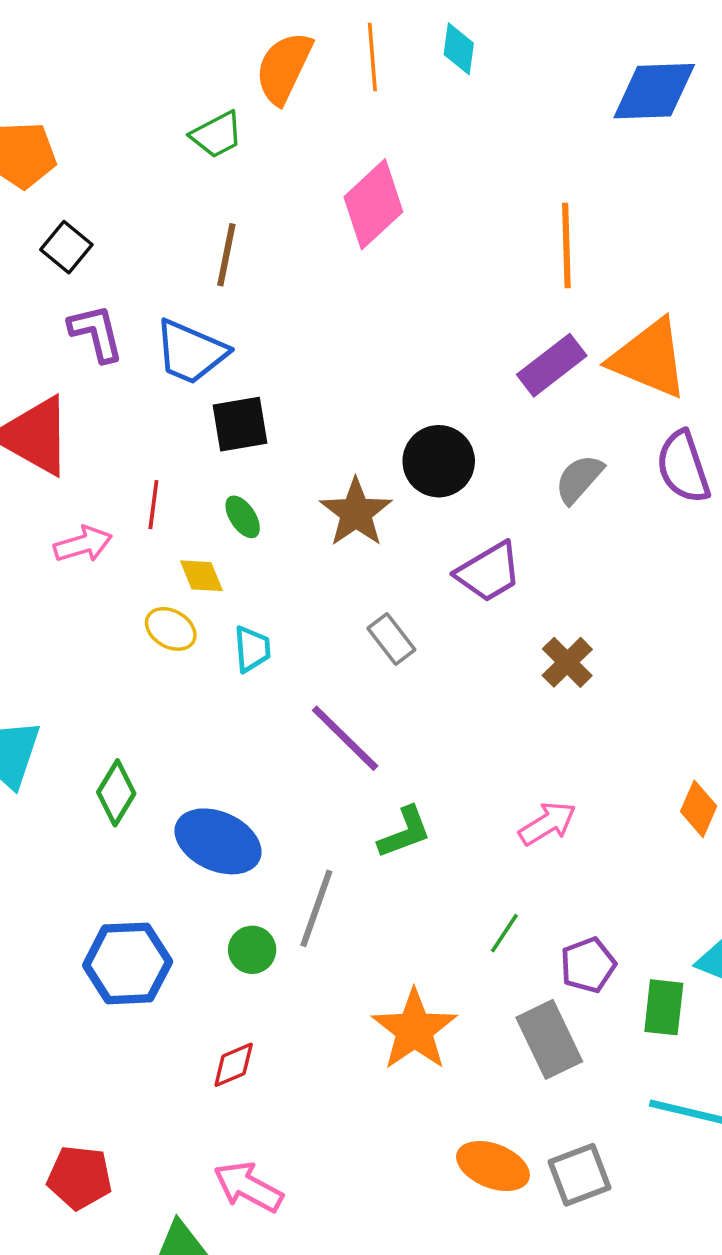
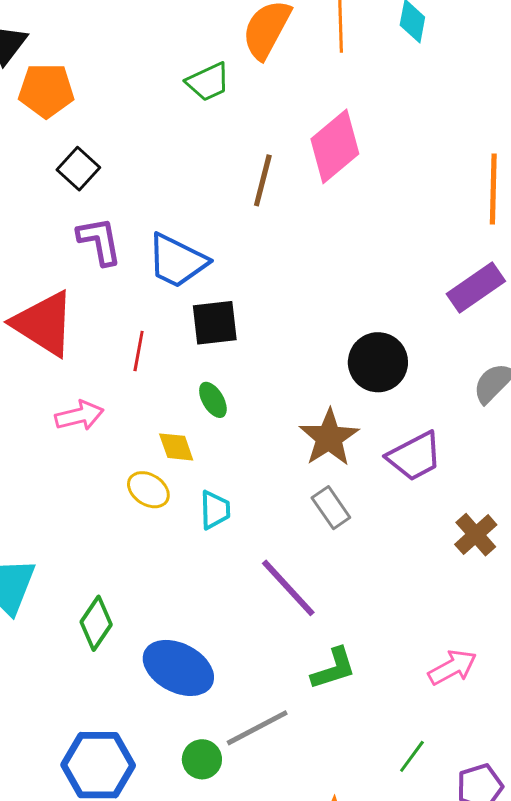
brown line: (226, 255) -> (263, 180), moved
red line: (153, 505) -> (139, 351), moved
brown star: (356, 513) -> (329, 438), moved
gray line: (316, 908) -> (257, 728), turned 40

